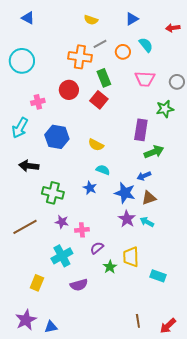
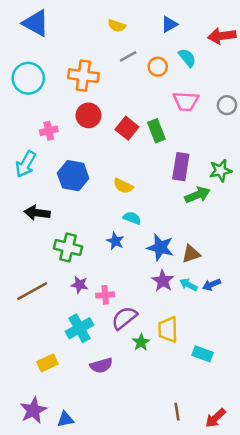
blue triangle: (28, 18) -> (36, 23), size x1.6
red arrow: (173, 28) -> (222, 36), size x1.5
orange cross: (80, 57) -> (83, 76), moved
green rectangle: (104, 78) -> (156, 131), moved
green star: (165, 109) -> (221, 171), moved
blue arrow: (144, 176) -> (212, 285), moved
purple semicircle: (97, 248) -> (124, 318), size x1.5
yellow rectangle: (37, 283) -> (47, 363), turned 42

